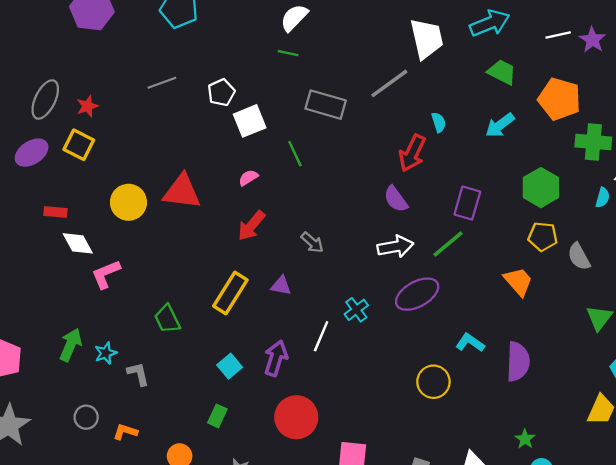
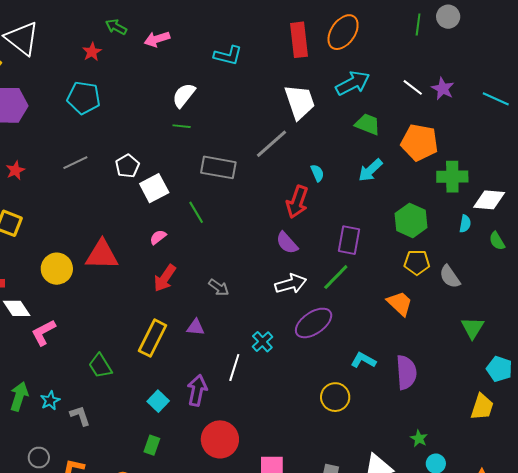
white line: (558, 35) -> (413, 87), turned 55
red star: (87, 106) -> (15, 170), moved

